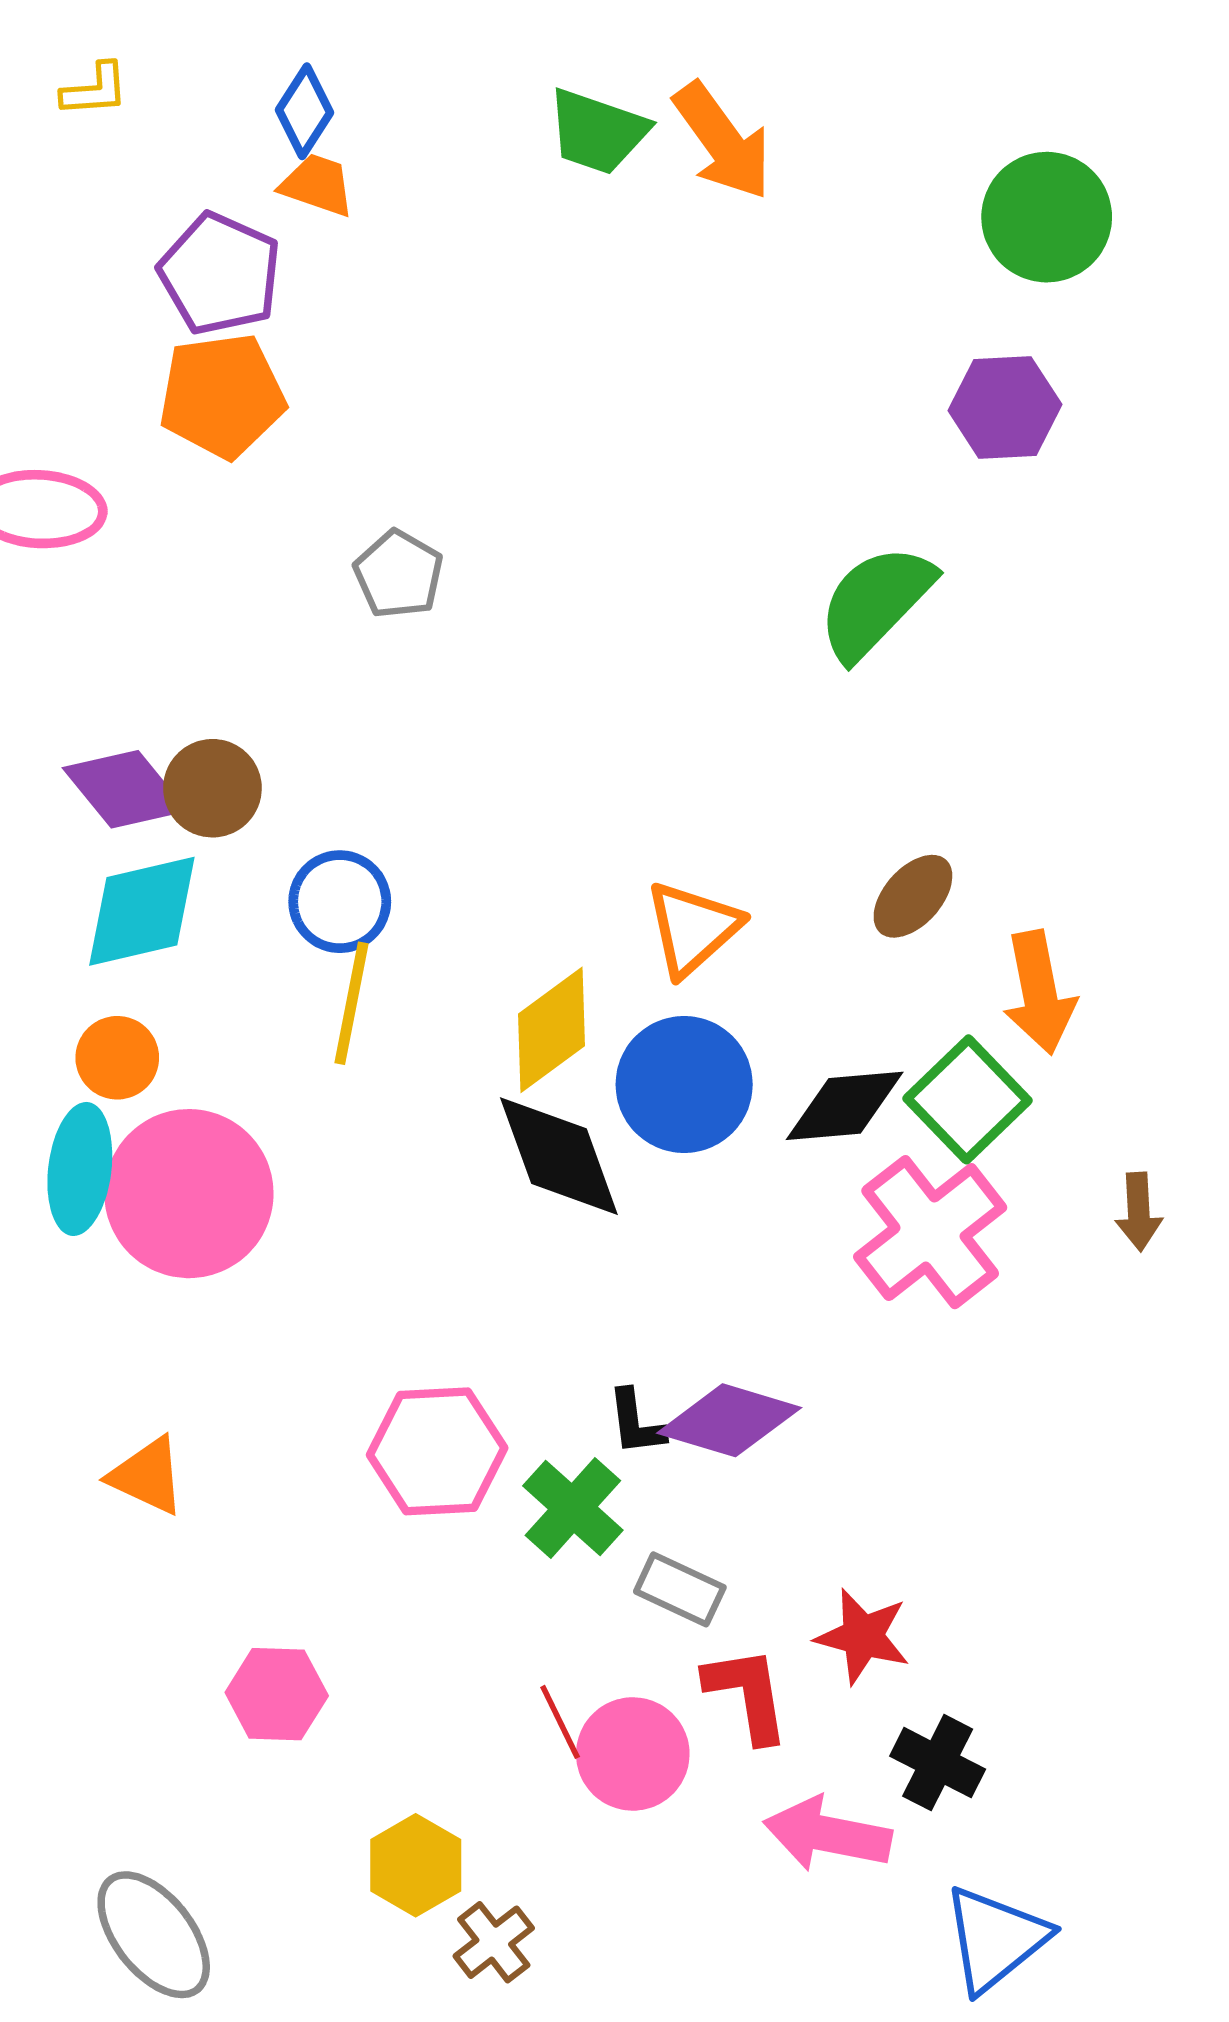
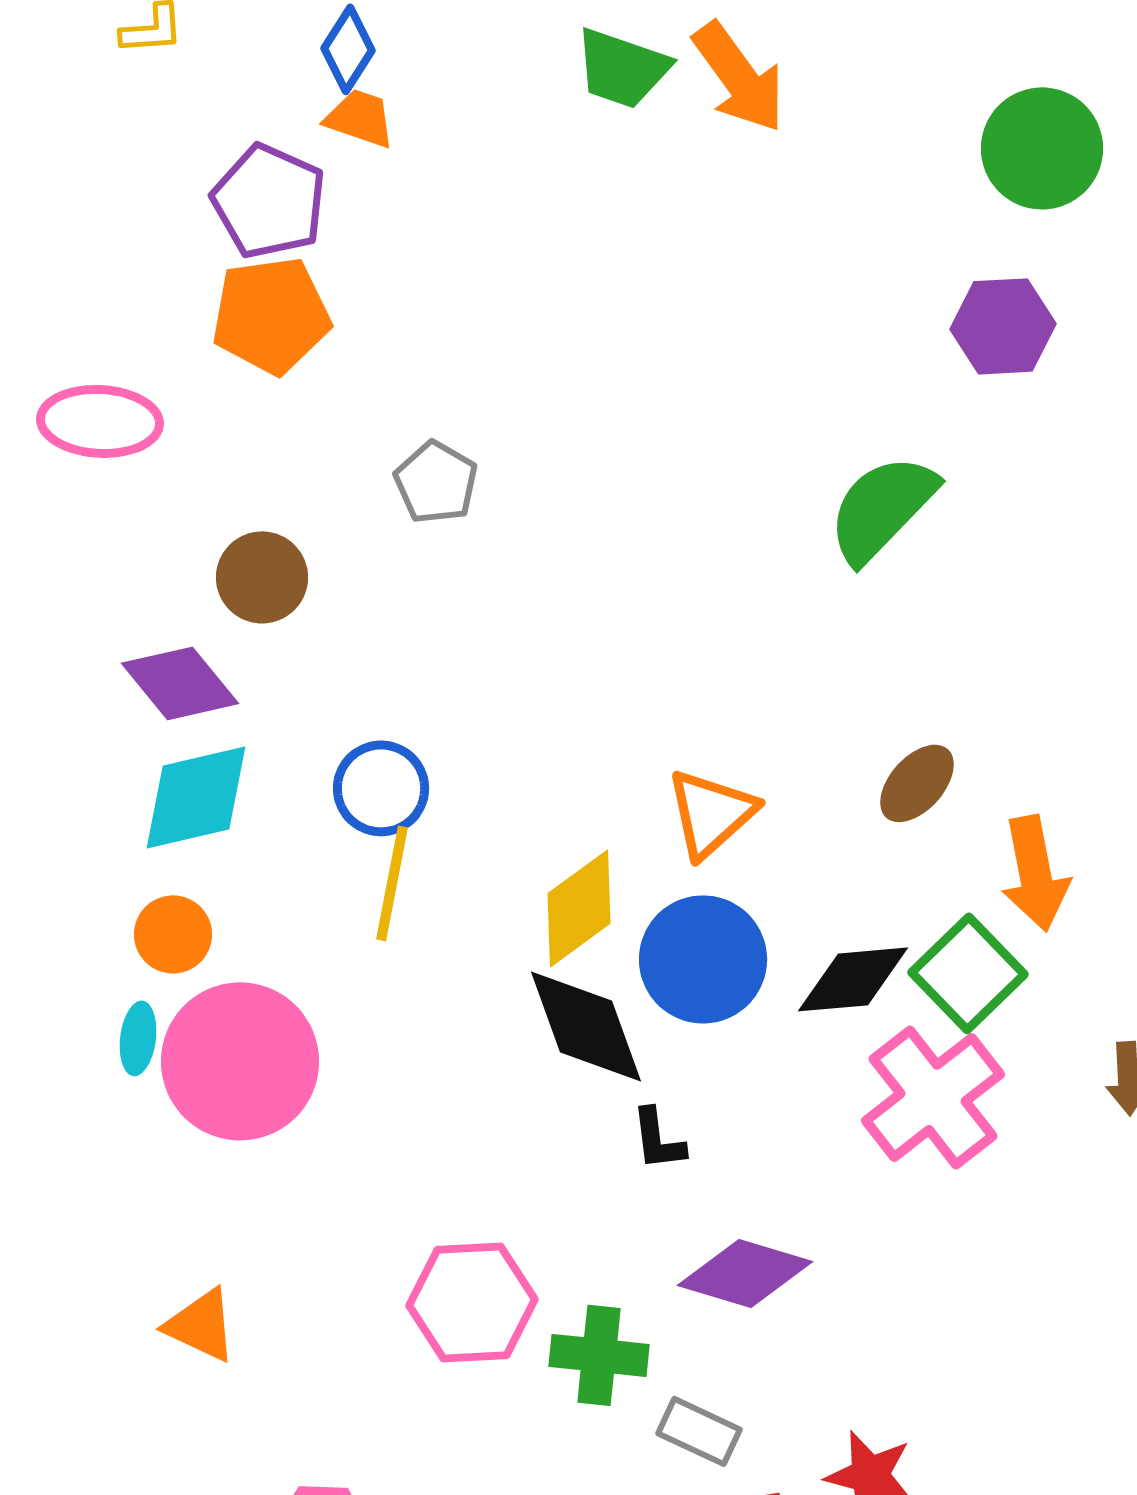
brown circle: (212, 788) -> (262, 577), moved
cyan ellipse: (80, 1169) -> (138, 1038), size x0.6
black L-shape: (636, 1422) -> (658, 1139), moved
green cross: (573, 1508) -> (599, 1355), turned -36

